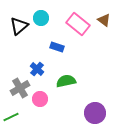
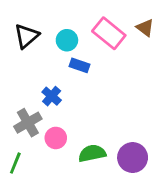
cyan circle: (41, 18) -> (67, 40), moved
green semicircle: (66, 81) -> (92, 153), moved
green line: (11, 117) -> (15, 163), turned -42

